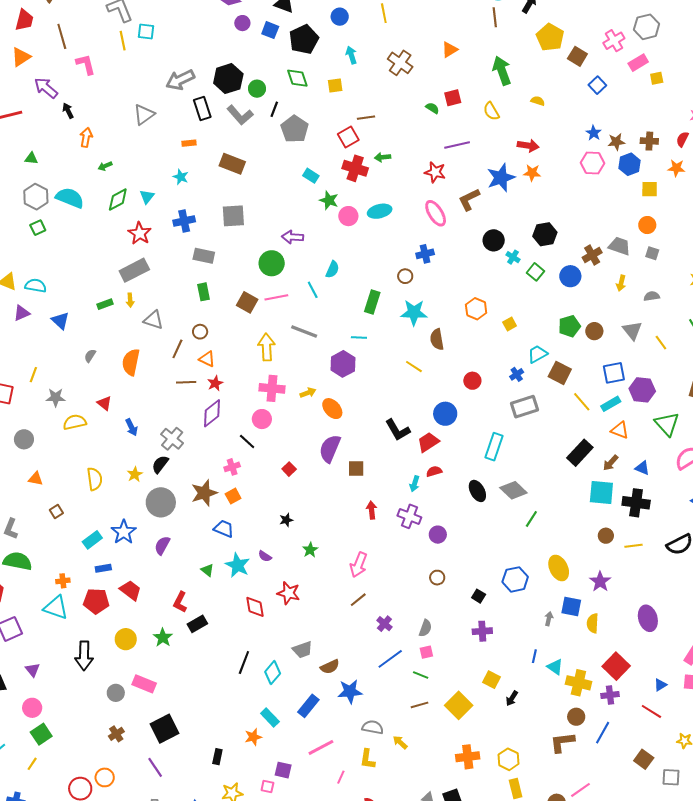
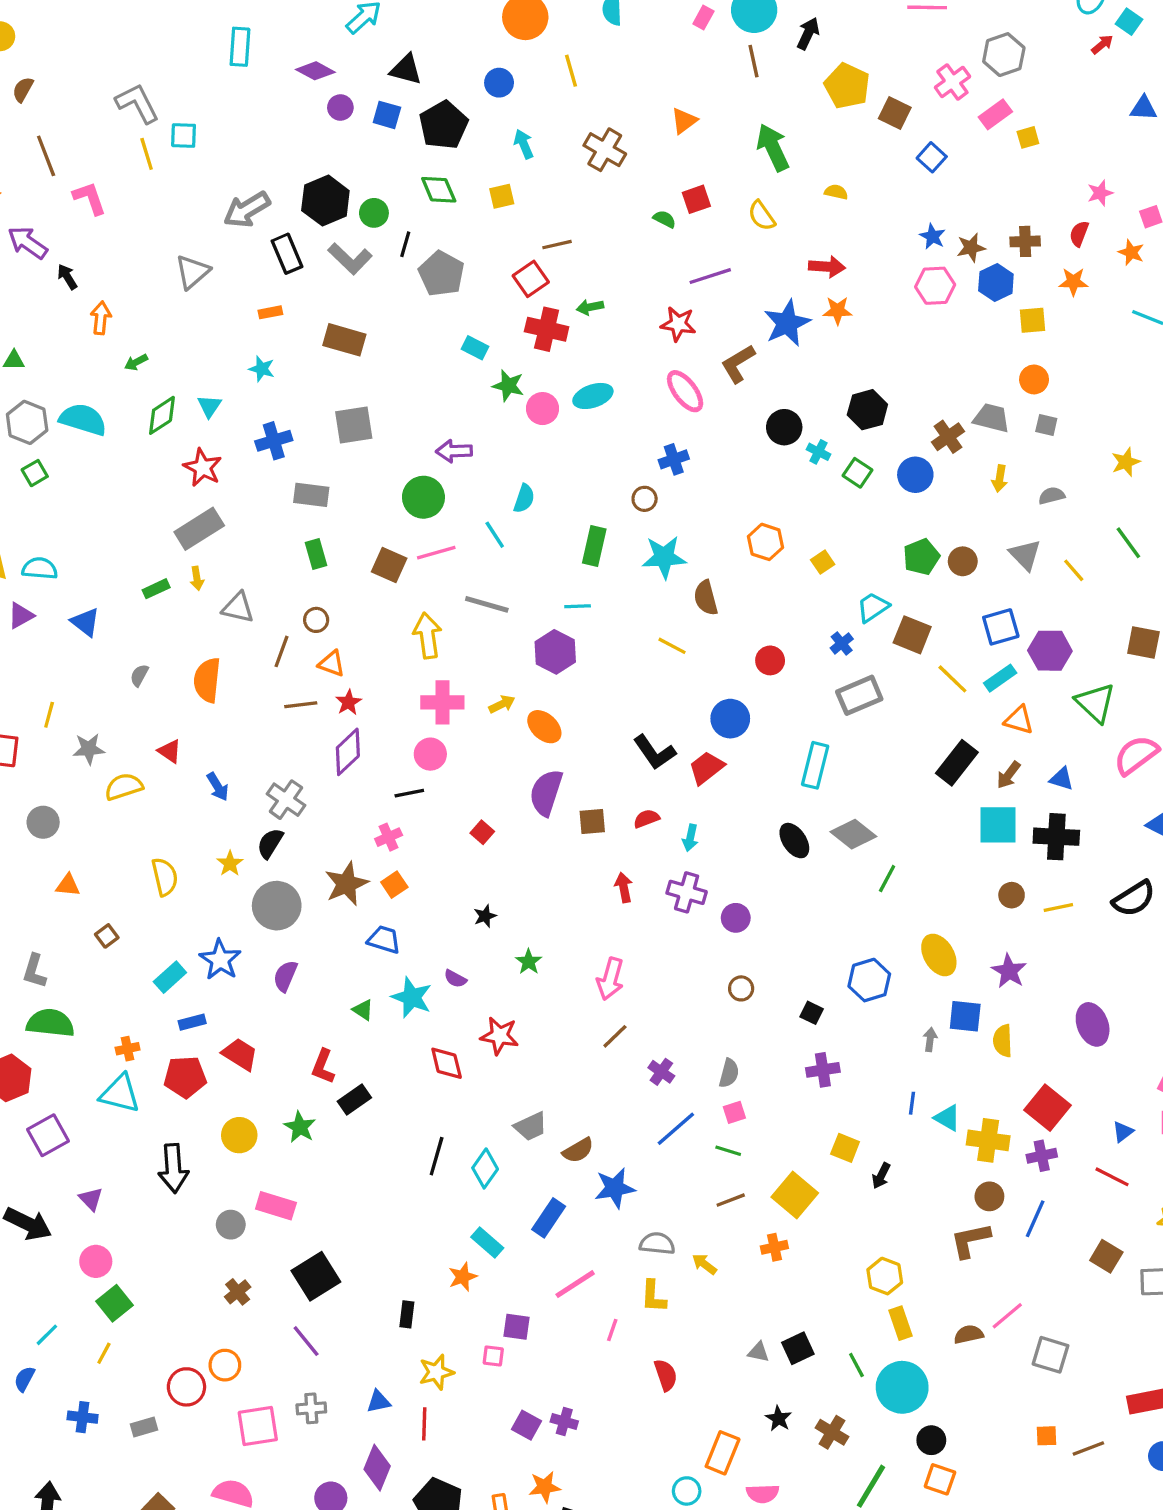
black line: (247, 441) -> (409, 793), turned -48
red semicircle: (434, 471) -> (646, 819), moved
orange cross: (468, 757) -> (774, 1247), moved, size x0.7

